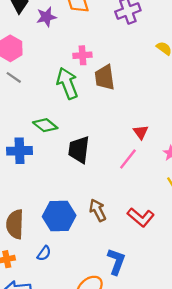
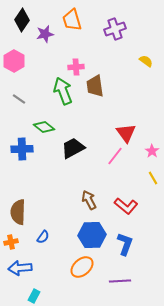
gray line: (14, 77) -> (19, 99), moved
red triangle: (141, 132) -> (126, 133), size x1.5
black trapezoid: (79, 150) -> (73, 148), turned 55
blue hexagon: (59, 216) -> (92, 235), moved
blue L-shape: (116, 261) -> (125, 244), moved

